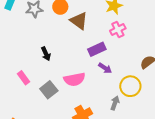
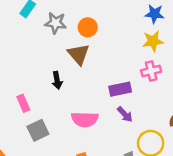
brown triangle: (79, 21) -> (79, 54), moved
gray square: (49, 90) -> (38, 130), moved

